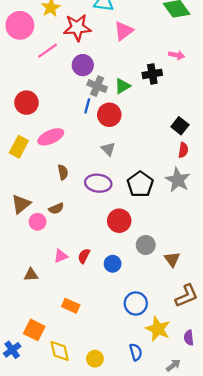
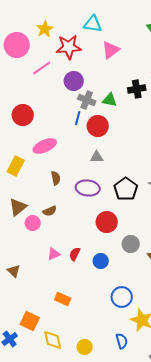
green triangle: (123, 86) -> (110, 100), turned 42
yellow rectangle: (19, 147) -> (16, 166), moved
gray triangle: (108, 149) -> (97, 157), turned -48
brown triangle: (31, 275) -> (14, 271), moved, turned 48

